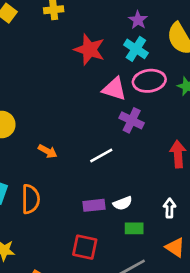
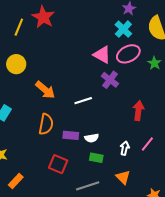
red star: (89, 50) -> (43, 17), moved
pink ellipse: (149, 81) -> (128, 54), turned -30
orange arrow: (48, 151) -> (45, 90), size x1.5
orange semicircle: (31, 199) -> (46, 124), moved

